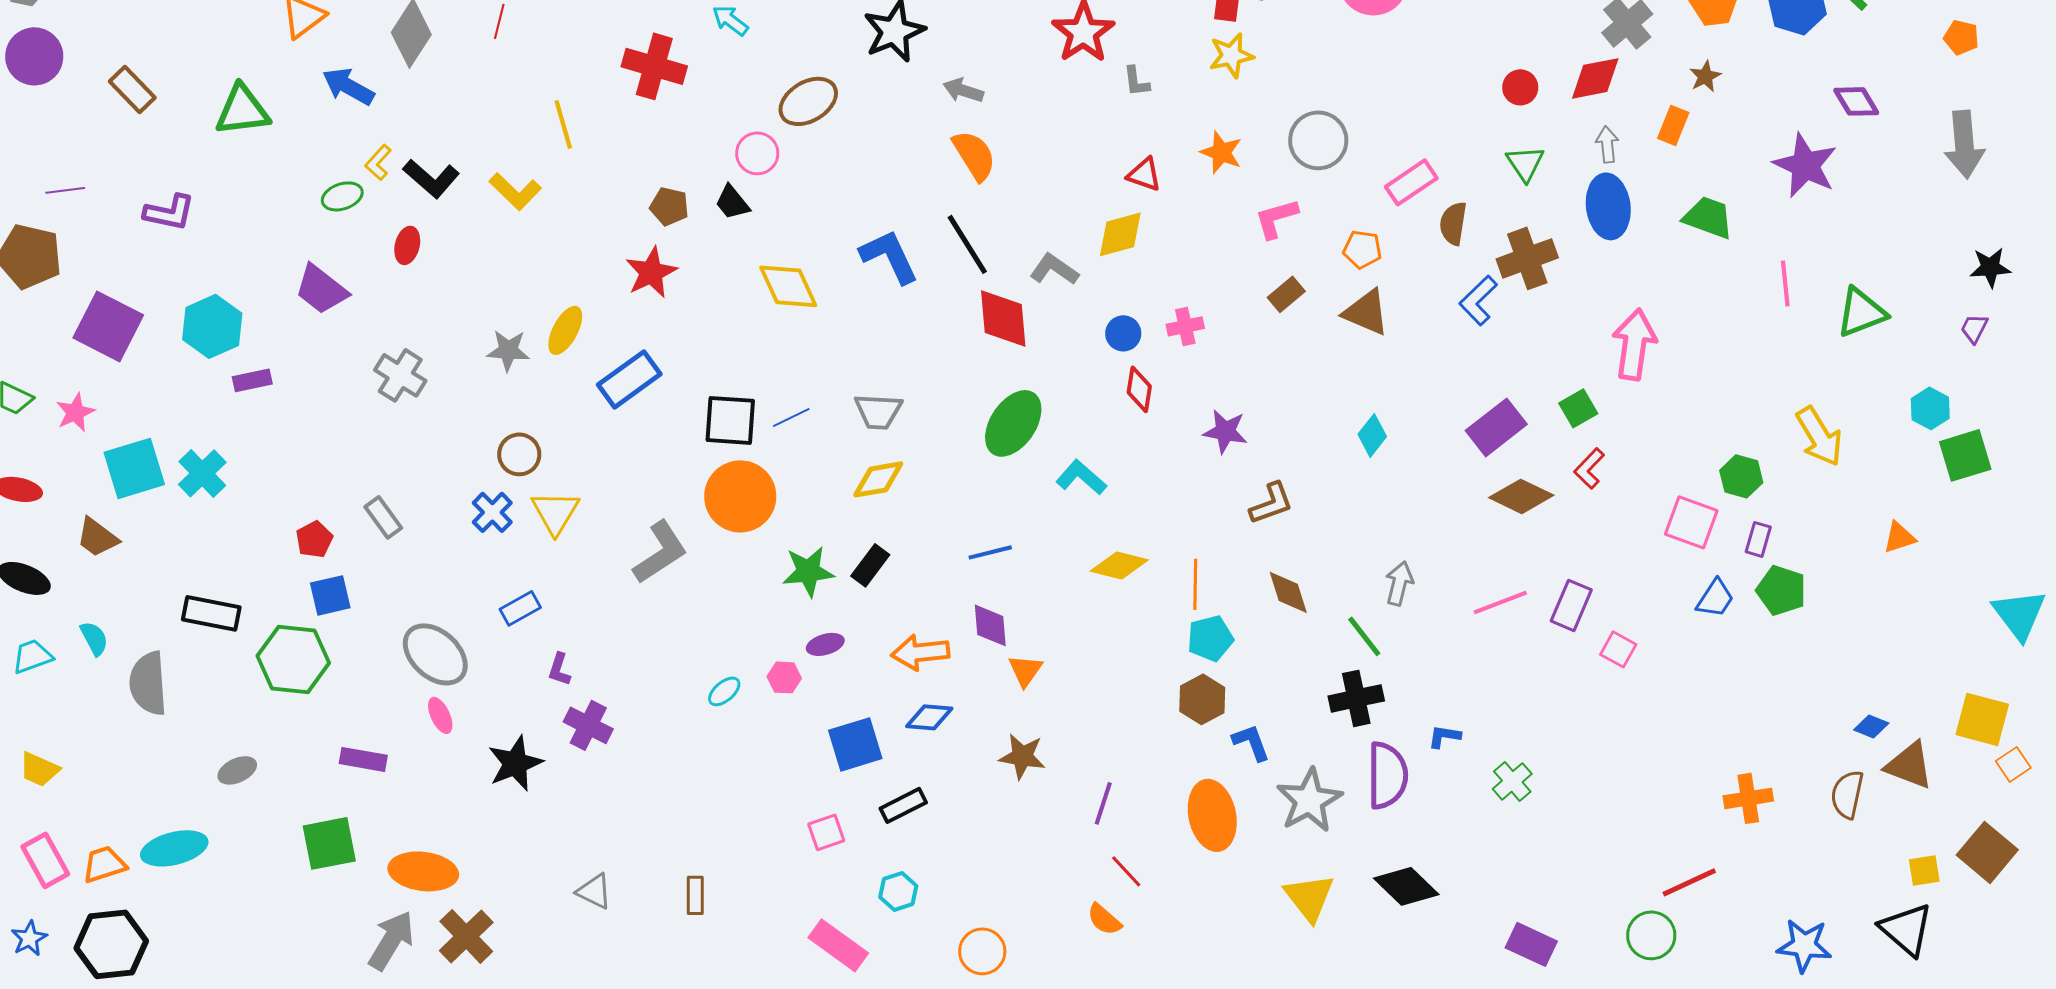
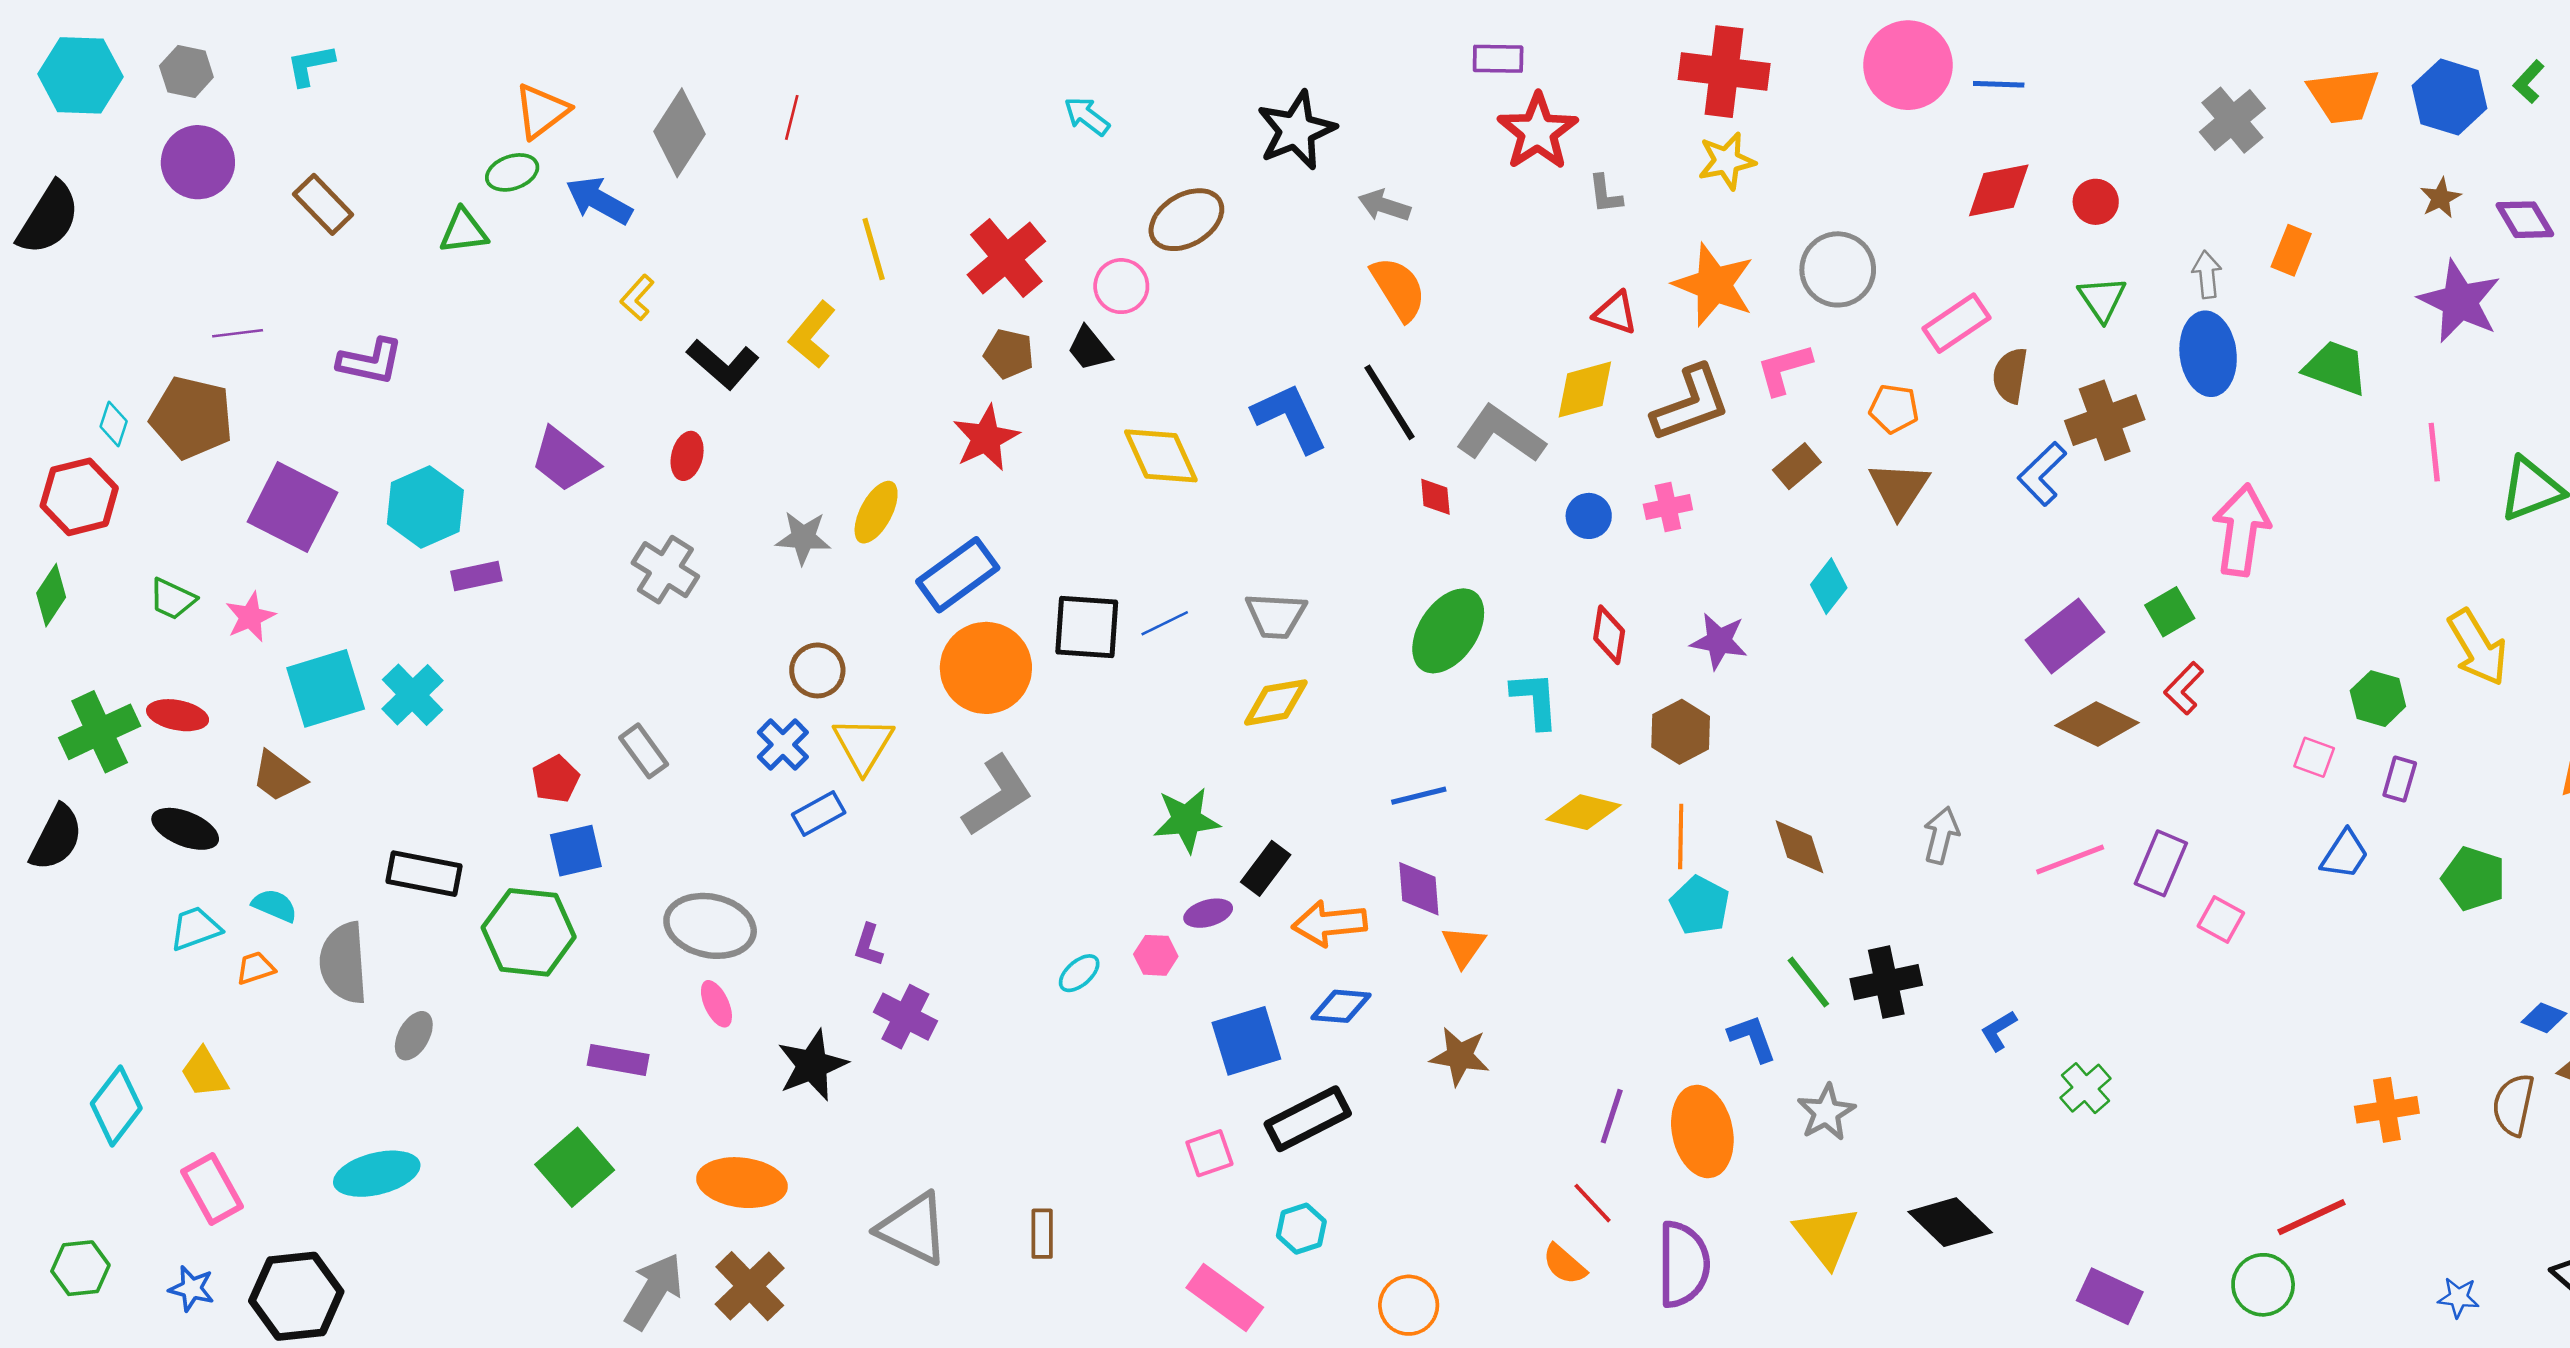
red cross: (654, 66) -> (1006, 258), moved, turned 34
brown star: (1705, 76) -> (2441, 198), moved
red diamond: (1595, 78) -> (1999, 190), moved
green triangle: (242, 110) -> (464, 231), size x0.7
orange star: (1221, 152) -> (1714, 285), size x1.5
black L-shape: (431, 178) -> (723, 364), moved
yellow L-shape: (515, 191) -> (812, 335), turned 86
green ellipse: (342, 196) -> (512, 172), moved
red ellipse: (407, 245) -> (687, 456), moved
gray L-shape: (1054, 269) -> (1501, 434), size x1.4
brown triangle: (1366, 312) -> (1899, 489), turned 40
red diamond: (1003, 318) -> (1435, 497), size x0.5
red diamond: (1139, 389) -> (1609, 635), moved
cyan diamond: (1372, 435) -> (1829, 586), moved
cyan L-shape: (1081, 477) -> (1535, 700), turned 45
orange circle: (740, 496) -> (986, 668), moved
brown L-shape: (1271, 503) -> (1691, 404), moved, size x1.4
pink square: (1691, 522) -> (2314, 757), size x0.6
black rectangle: (870, 565) -> (1266, 868), moved
green pentagon: (1781, 590) -> (2474, 879), moved
blue rectangle: (520, 608) -> (819, 814), moved
green line: (1364, 636) -> (1808, 982), moved
cyan semicircle: (94, 638) -> (275, 905), turned -39
cyan pentagon: (1210, 638) -> (1700, 905), turned -30
gray ellipse: (435, 654) -> (710, 926), turned -30
brown hexagon: (1202, 699) -> (1681, 732), moved
blue L-shape: (1444, 736) -> (1999, 1031), turned -40
yellow trapezoid: (39, 769) -> (204, 1073), turned 36
gray ellipse: (237, 770) -> (414, 1036), moved, turned -36
purple semicircle: (1387, 775) -> (1683, 1264), moved
gray star: (1309, 800) -> (1826, 1112), size x0.7
purple line: (1103, 803) -> (1612, 1116), moved
black rectangle: (903, 805) -> (1308, 1119), size x1.4
green square: (329, 843) -> (575, 1167), turned -30
orange trapezoid: (104, 864) -> (255, 968), moved, size x0.7
orange ellipse: (423, 871) -> (742, 1183), moved
gray triangle: (594, 891) -> (913, 1229), size x1.6
blue star: (29, 938) -> (192, 1289), turned -30
blue star: (1804, 945) -> (2458, 1298), size x0.6

